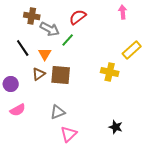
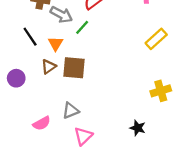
yellow cross: (110, 72) -> (161, 91), moved, turned -30
pink semicircle: (18, 110) -> (42, 123), moved

